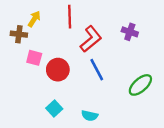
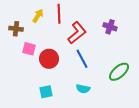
yellow arrow: (34, 19) -> (38, 16), moved
cyan square: (54, 109) -> (46, 92), turned 32
cyan semicircle: (90, 116) -> (83, 89), moved

